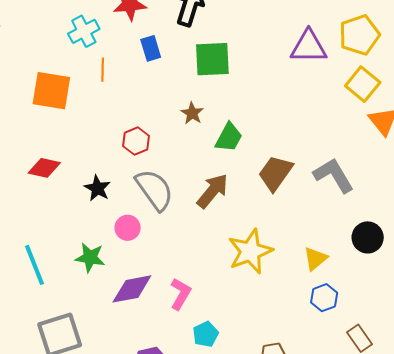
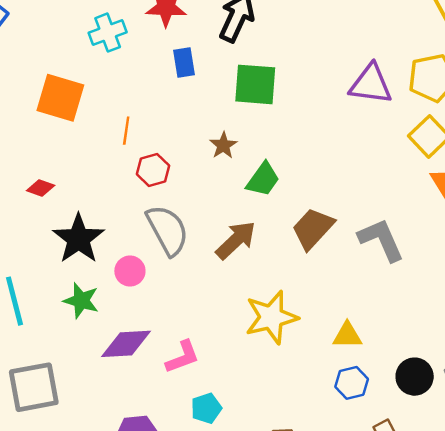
orange line: (103, 70) -> (126, 131), moved
red diamond: (44, 168) -> (41, 188), size x0.7
black star: (97, 188) -> (79, 239), moved, size x1.6
black circle: (368, 237) -> (415, 377), moved
yellow triangle: (315, 259) -> (347, 335), turned 32
pink L-shape: (180, 294) -> (183, 357), turned 32

